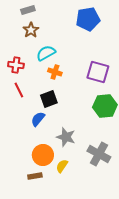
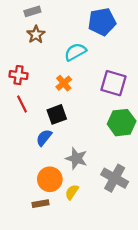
cyan semicircle: (46, 53) -> (75, 52), moved
orange cross: (55, 72) -> (64, 83), turned 32

